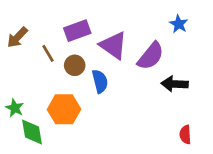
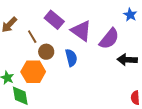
purple rectangle: (77, 31) -> (54, 20), turned 60
brown circle: (75, 65) -> (46, 52), moved
orange hexagon: (64, 109) -> (33, 72), moved

